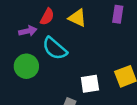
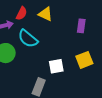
purple rectangle: (118, 14) -> (81, 26), moved

